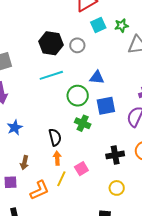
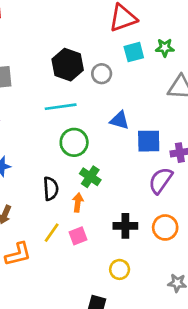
green star: (121, 26) -> (165, 48), moved
green circle: (78, 96) -> (74, 142), moved
blue square: (106, 106) -> (149, 141), moved
orange arrow: (57, 158) -> (78, 203), moved
yellow line: (61, 179) -> (52, 233), moved

